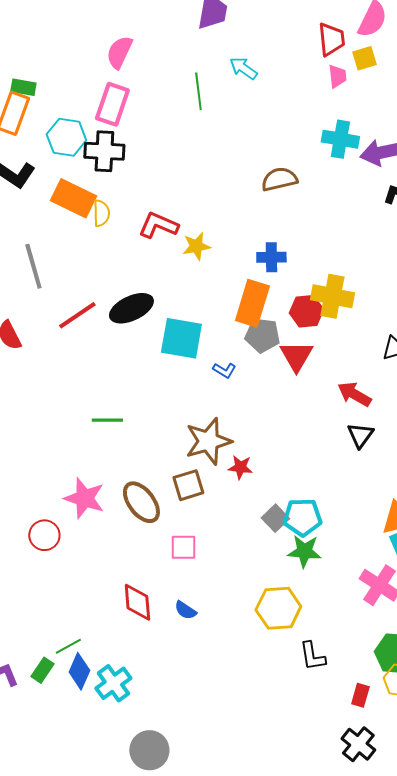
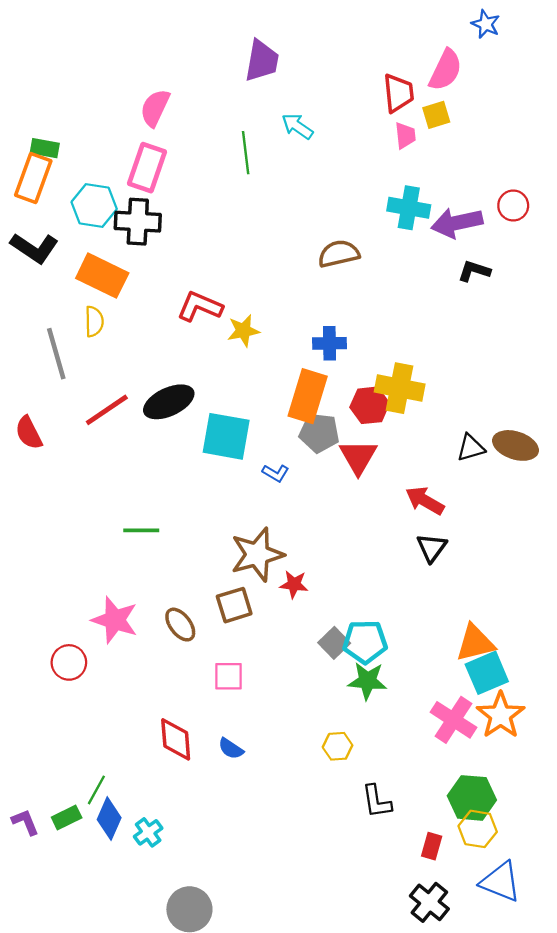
yellow semicircle: (101, 213) -> (94, 321), moved
brown ellipse: (141, 502) -> (180, 625), size x0.7
yellow hexagon: (278, 608) -> (338, 746), size x0.6
green line: (68, 646) -> (96, 790), turned -32
green rectangle: (42, 670) -> (67, 817), turned 30
cyan cross: (113, 683) -> (148, 832), size x0.7

